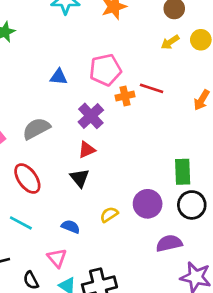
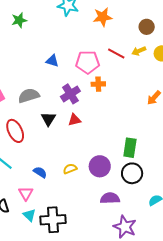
red line: (152, 88) -> (116, 53), moved
red triangle: (87, 150) -> (75, 120), moved
black triangle: (80, 178) -> (48, 119), moved

